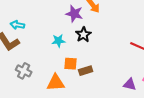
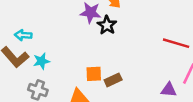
black star: (83, 35) -> (107, 25), moved
cyan star: (58, 41) -> (41, 61), moved

